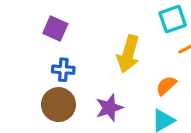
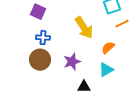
yellow arrow: (128, 54) -> (84, 28), turned -50

